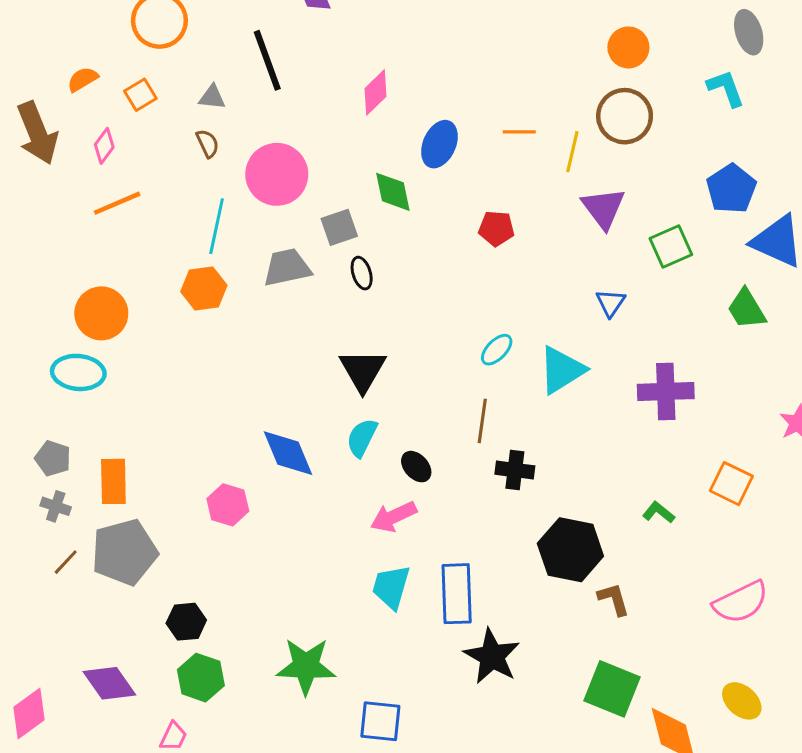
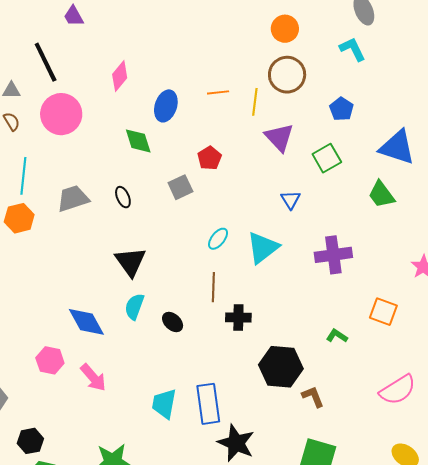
pink circle: (277, 174) -> (61, 114), moved
blue pentagon: (731, 189) -> (341, 109), moved, size x0.7
gray square: (339, 227) -> (180, 187), moved
red pentagon: (496, 228) -> (210, 158), turned -30
pink arrow: (394, 517) -> (93, 378), moved, turned -100

